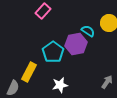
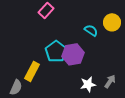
purple hexagon: (76, 44) -> (73, 54), moved
white star: (60, 85) -> (88, 84), moved

